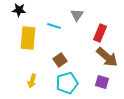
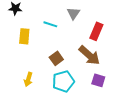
yellow rectangle: (28, 38) -> (24, 36), size x0.7
brown arrow: (107, 57) -> (89, 55), moved

